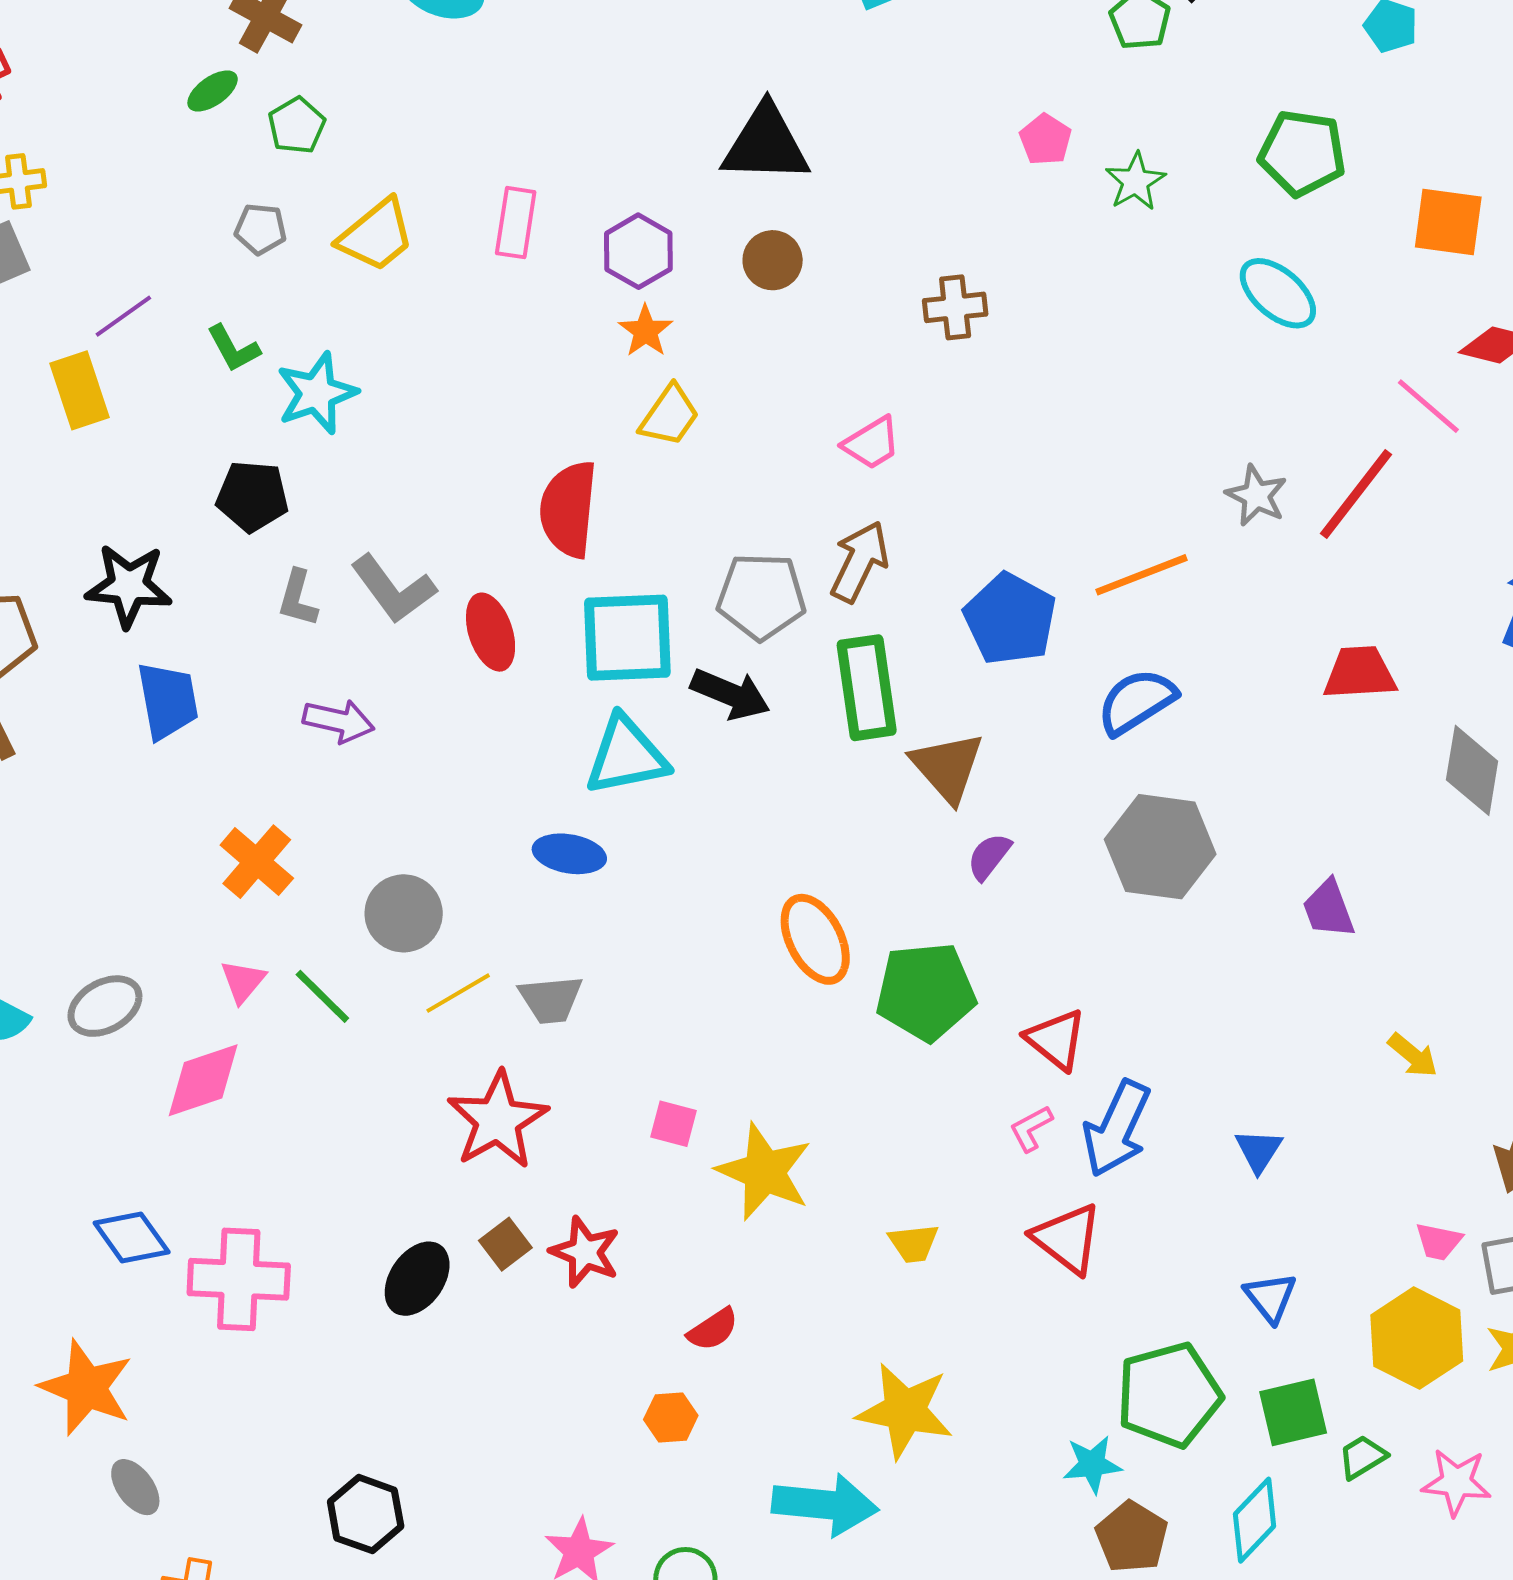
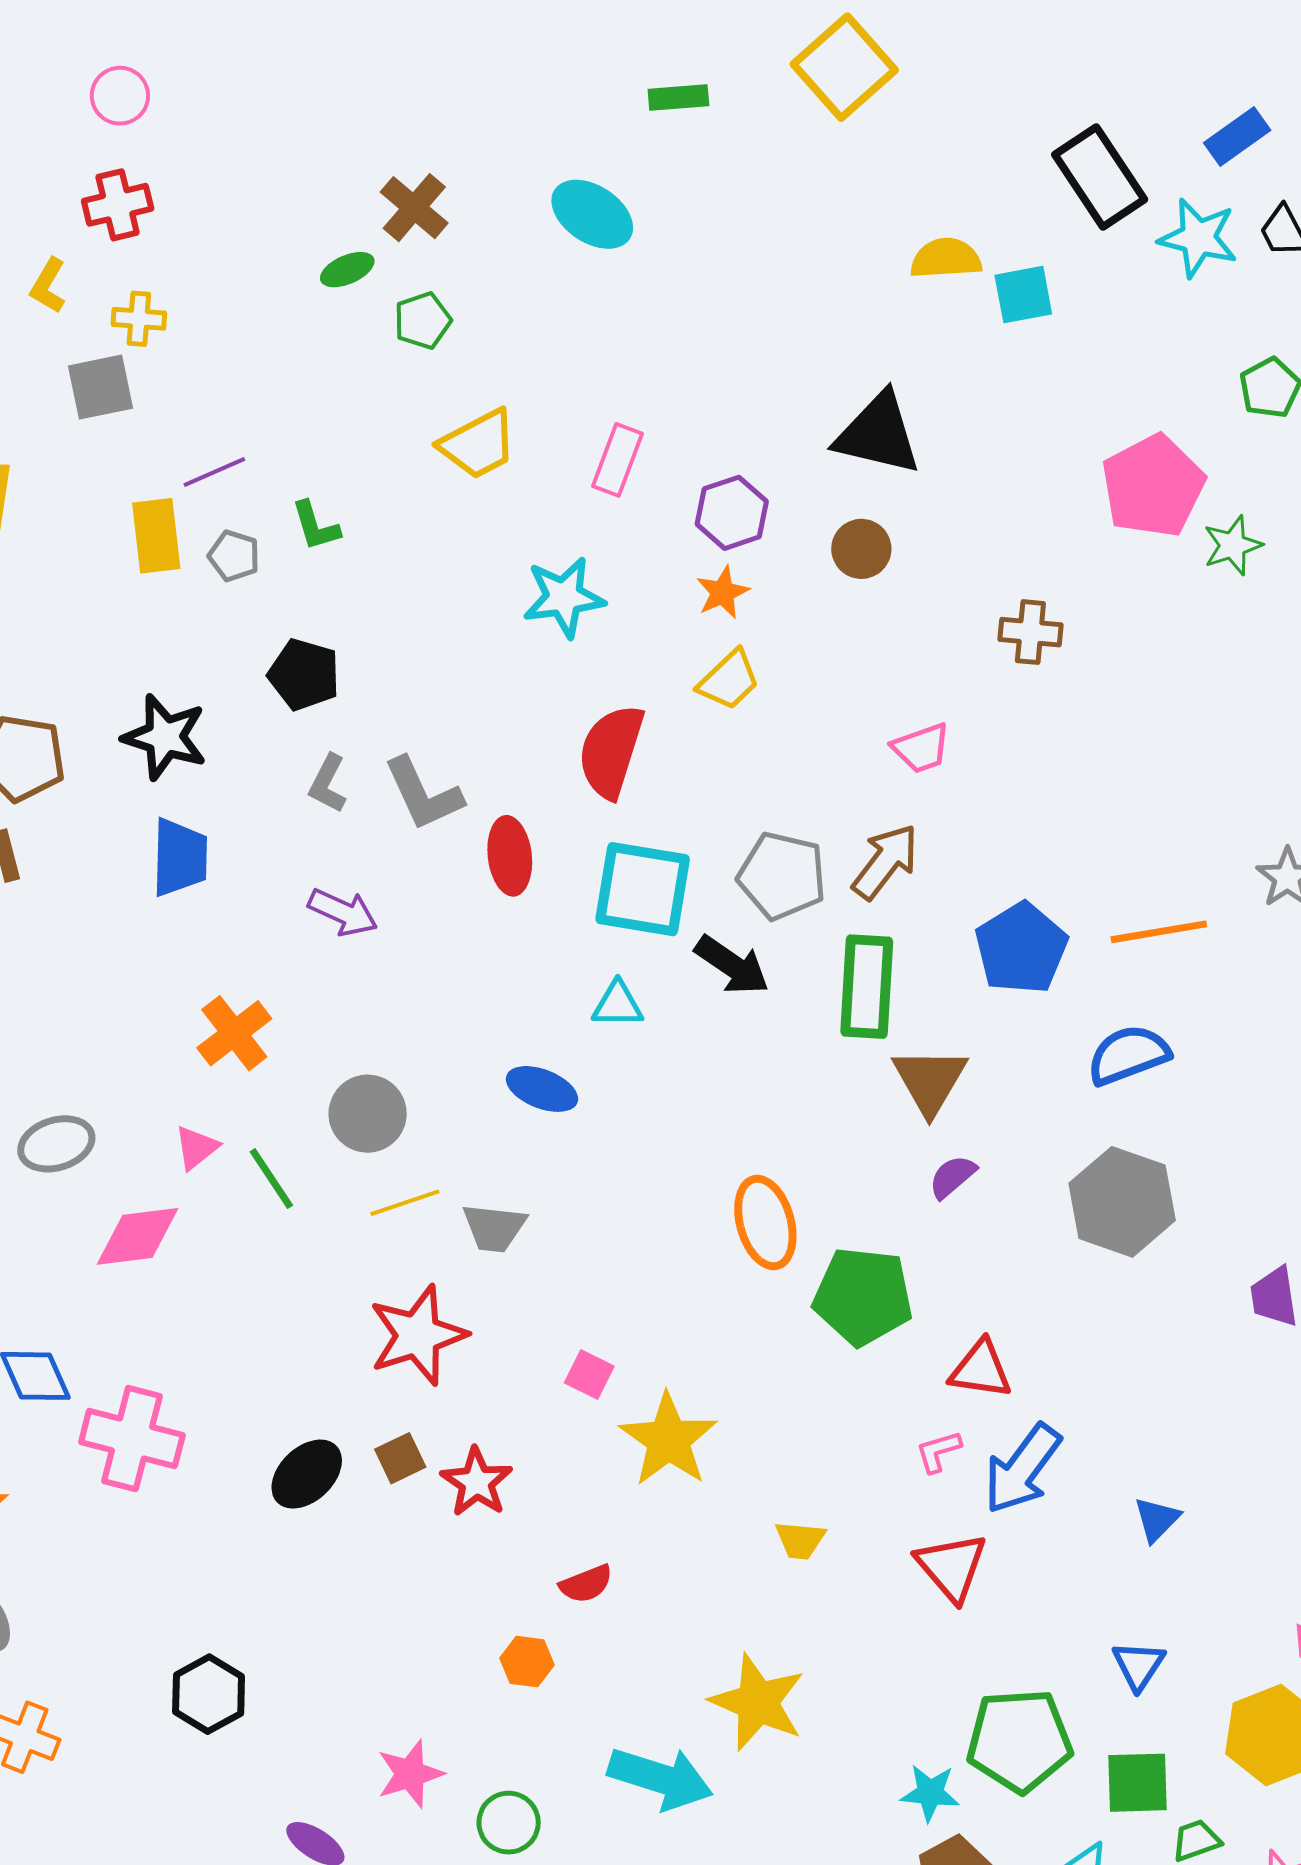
pink pentagon: (1045, 140) -> (1153, 486), size x2.0
gray pentagon: (260, 229) -> (234, 556), moved
cyan star: (317, 393) -> (564, 597), moved
cyan triangle: (626, 756) -> (618, 1005), size x0.6
red triangle: (1056, 1040) -> (981, 1369), turned -42

